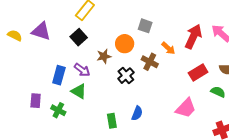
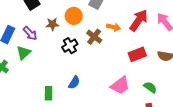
orange arrow: (168, 48) -> (114, 27), turned -40
green triangle: (79, 91) -> (24, 53), turned 35
green semicircle: (218, 92) -> (150, 87), moved
green rectangle: (112, 121) -> (49, 93), moved

